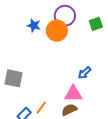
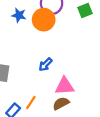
blue arrow: (84, 73) -> (45, 64), moved

